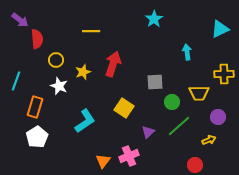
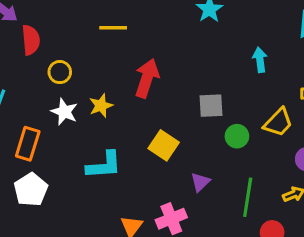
yellow star: (83, 72) -> (101, 106), moved
yellow trapezoid: (199, 93) -> (278, 122), turned -45
cyan L-shape: (85, 121) -> (104, 165), turned 30
green line: (179, 126) -> (248, 197), moved, turned -40

